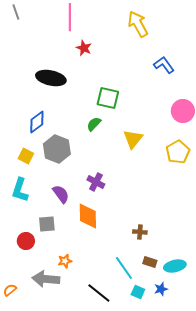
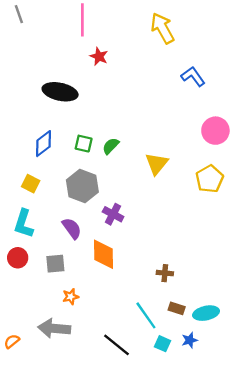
green square: (108, 98) -> (84, 144), moved, size x0.7
gray hexagon: (57, 149) -> (82, 186), moved
red circle: (26, 241) -> (18, 258), moved
orange star: (65, 261) -> (71, 297), moved

